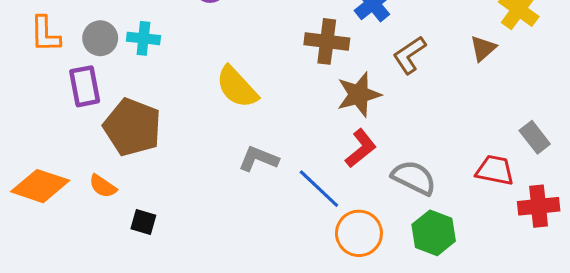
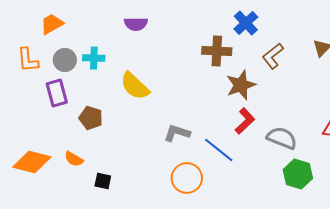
yellow semicircle: (237, 87) -> (135, 86), moved
brown pentagon: (132, 127) -> (91, 118), size x0.6
orange circle: (359, 233) -> (187, 178), moved

